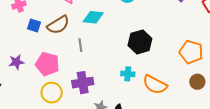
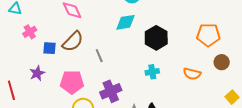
cyan diamond: (93, 17) -> (125, 22), moved
purple star: (16, 62) -> (37, 73), moved
orange semicircle: (155, 85) -> (192, 74), moved, size x0.7

